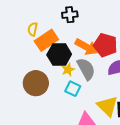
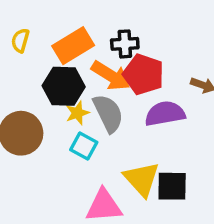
black cross: (70, 15) -> (125, 44), moved
orange rectangle: (46, 40) -> (73, 46), moved

